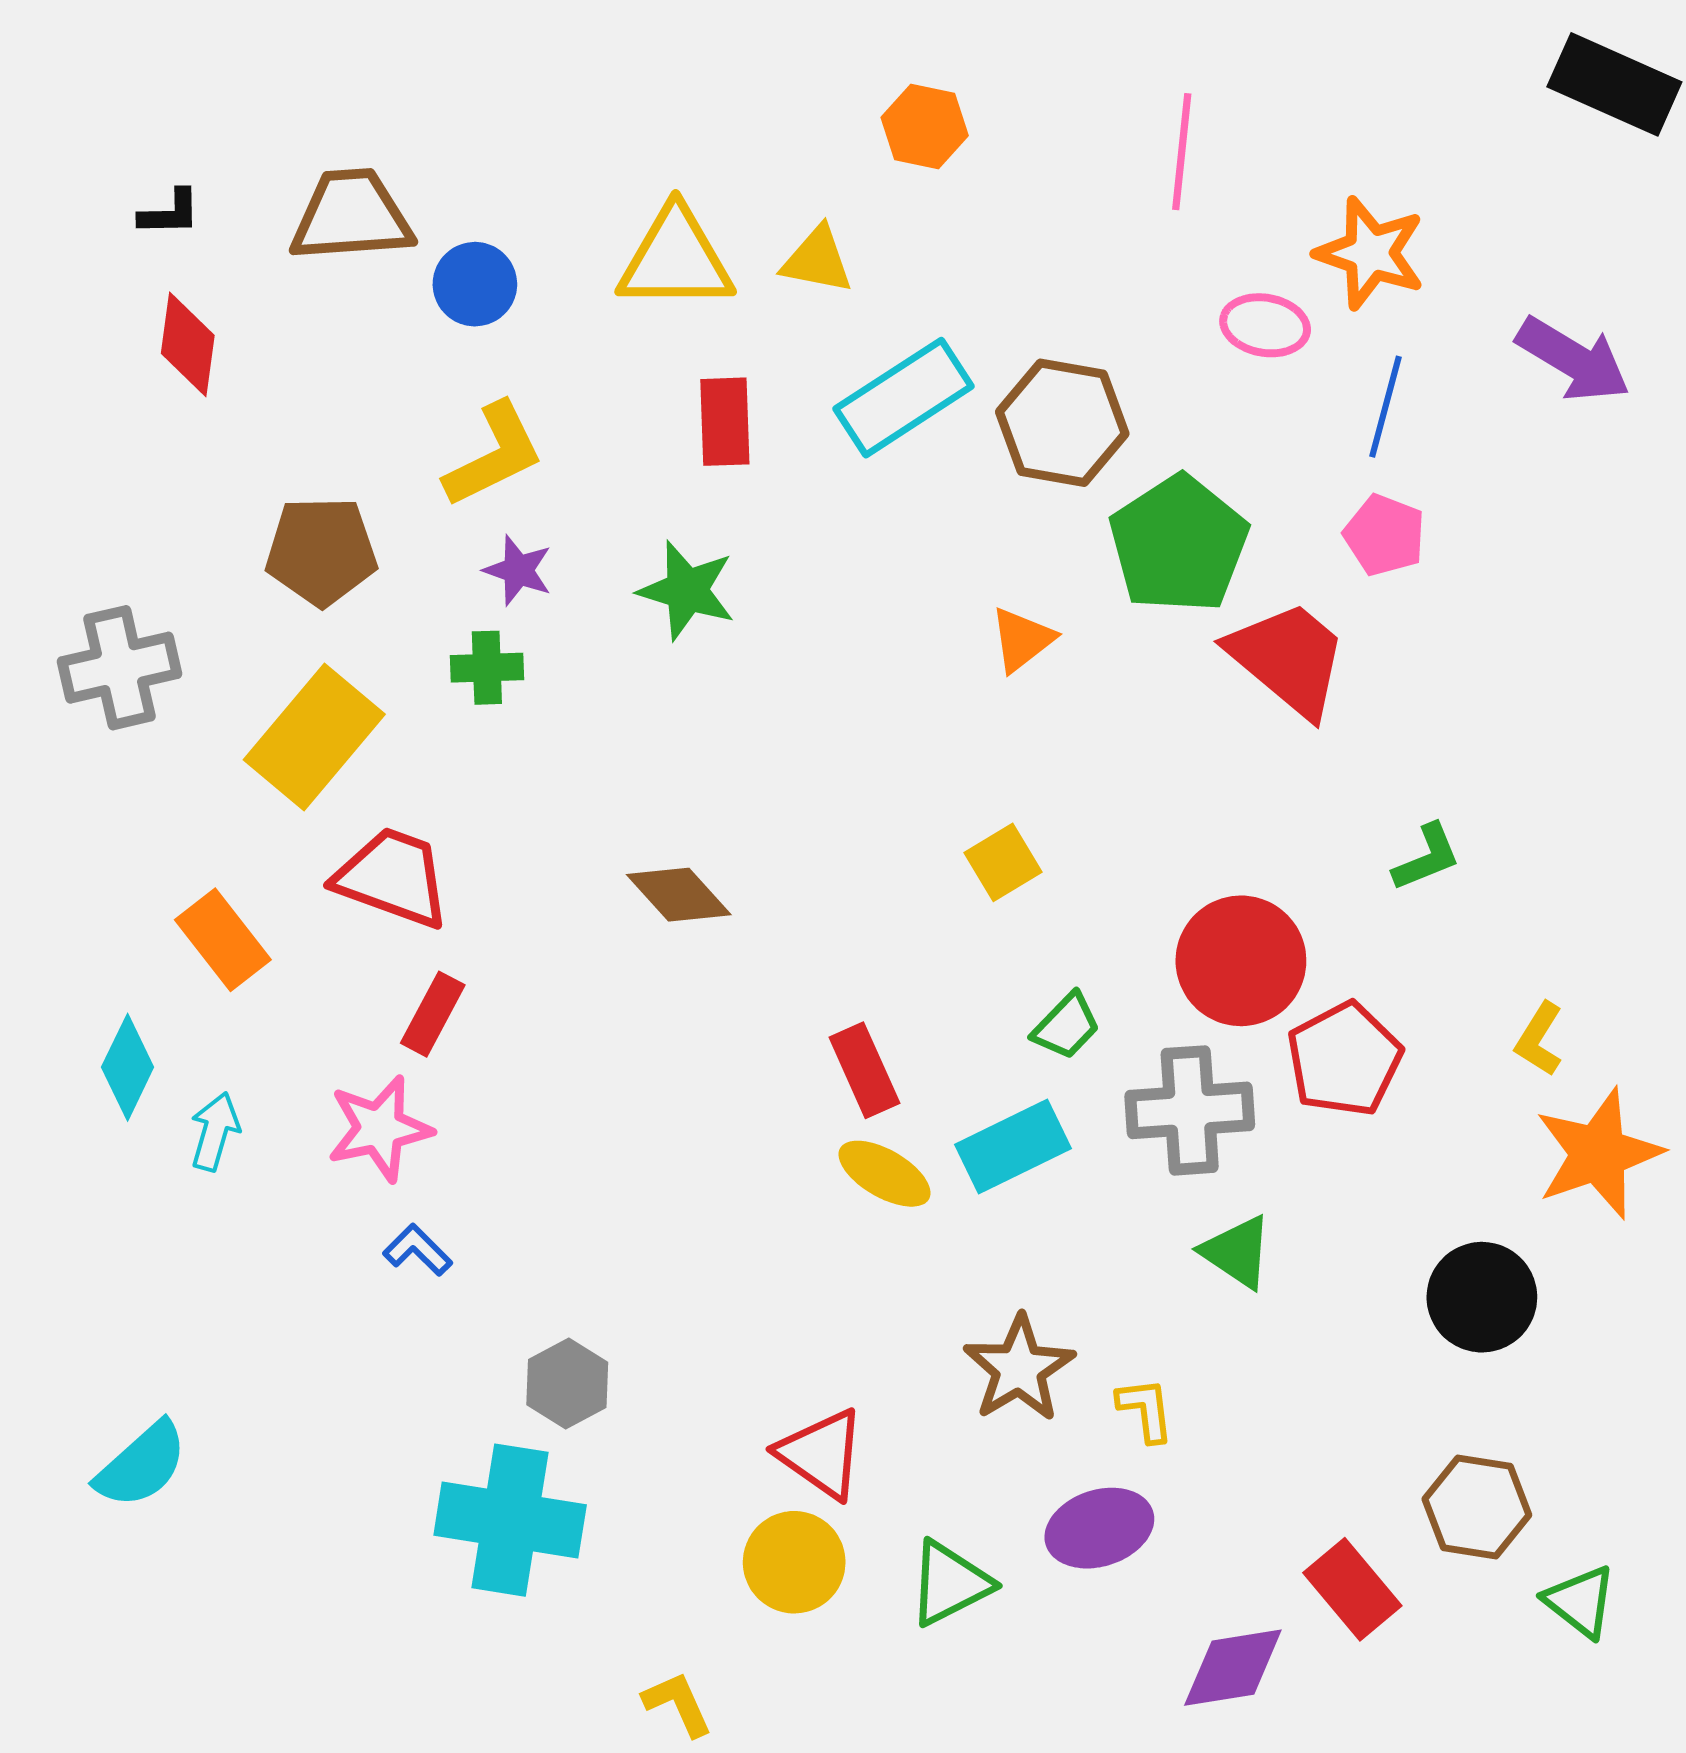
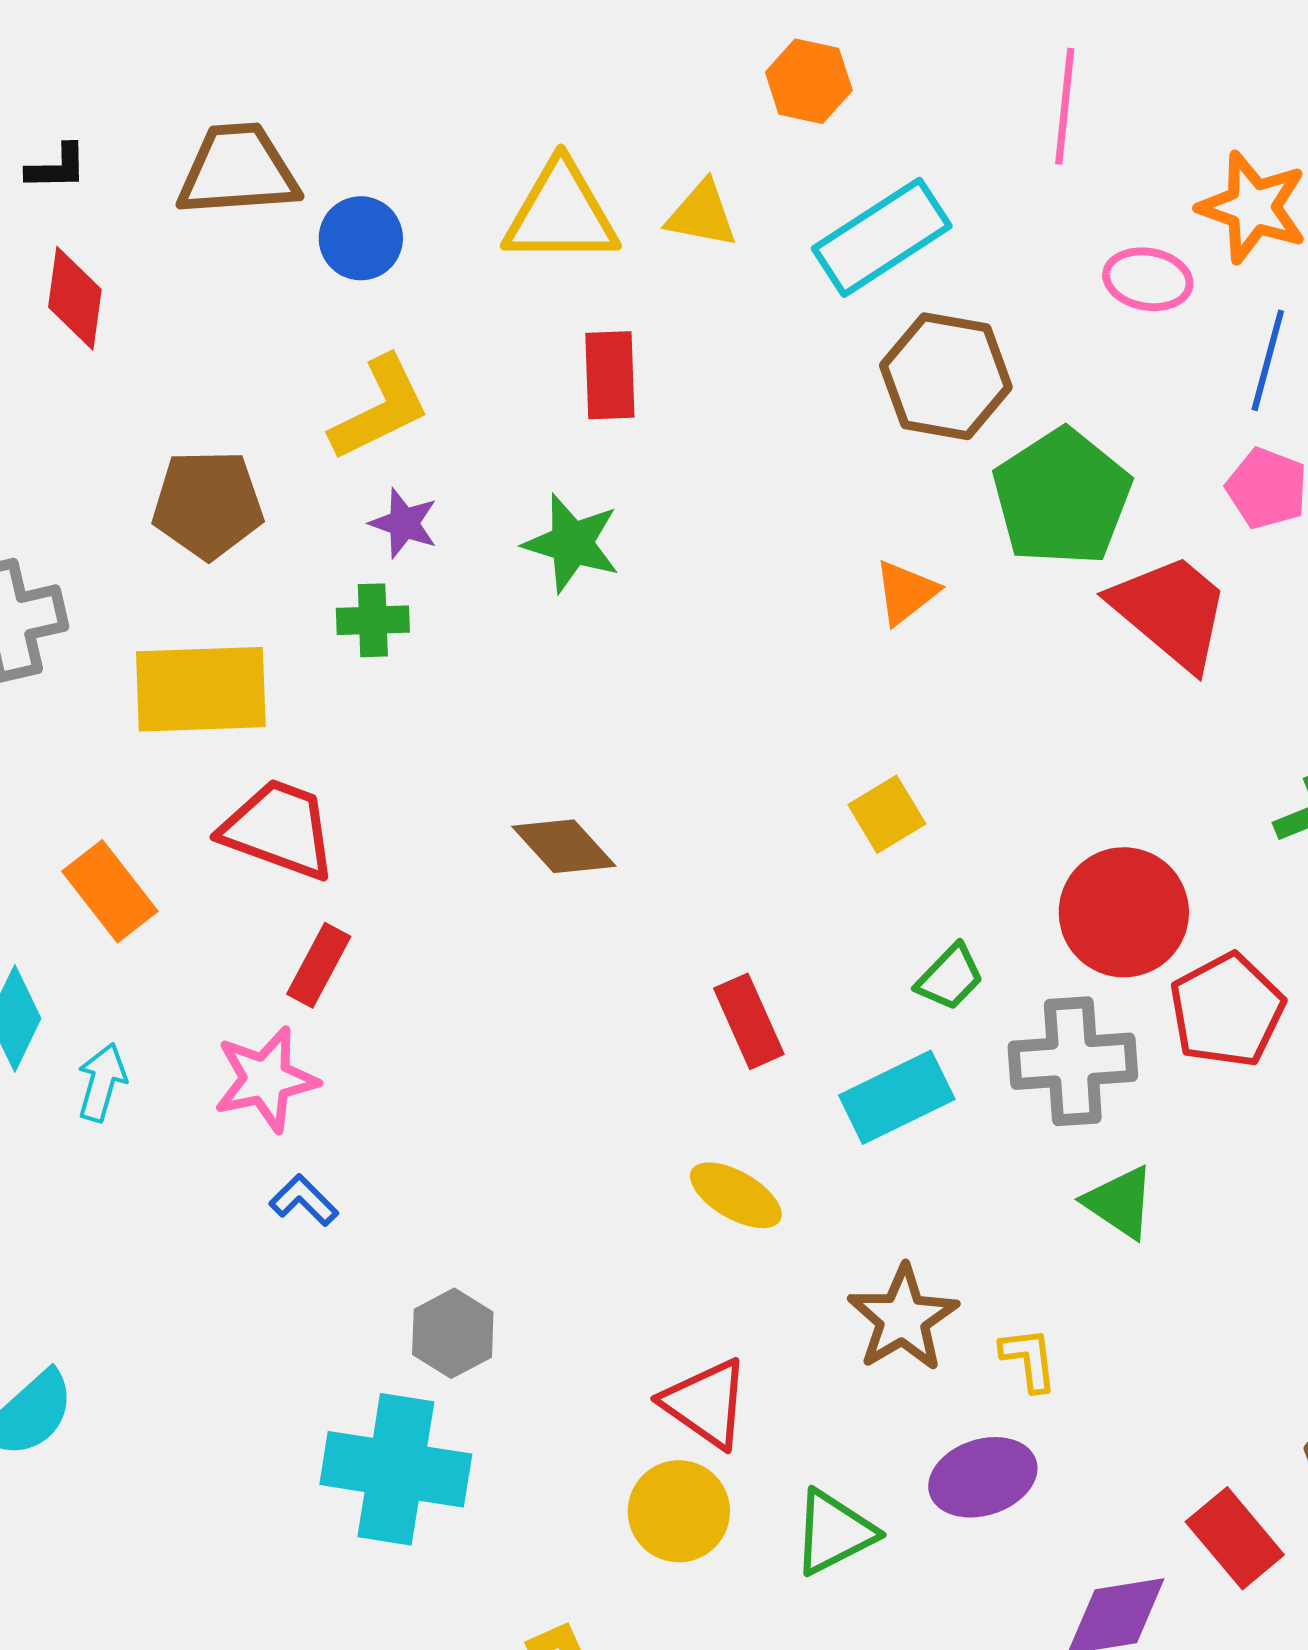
cyan rectangle: (904, 398) -> (882, 237), moved
yellow rectangle: (314, 737) -> (201, 689), turned 48
yellow ellipse: (885, 1174) -> (736, 1195), moved

